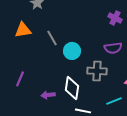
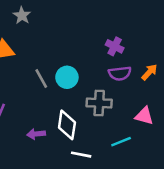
purple cross: (115, 18) -> (115, 46), moved
gray line: (52, 38) -> (41, 79), moved

